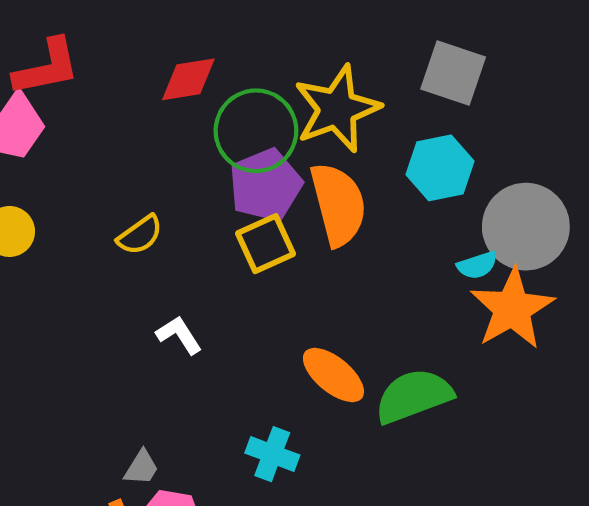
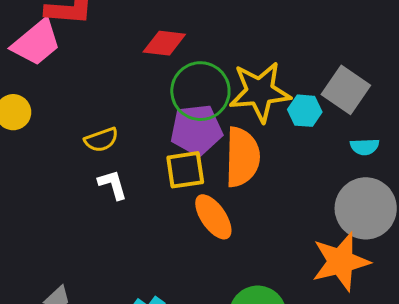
cyan hexagon: (440, 168) -> (305, 111), moved, size x0.7
cyan semicircle: (477, 265) -> (365, 147), moved
white L-shape: (179, 335) -> (113, 185), moved
orange ellipse: (333, 375) -> (213, 217), moved

